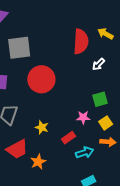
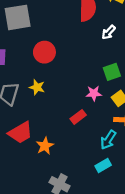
red circle: (41, 79) -> (44, 52), size x0.7
yellow star: (42, 127) -> (37, 87), moved
cyan arrow: (85, 152) -> (108, 140), moved, turned 144

